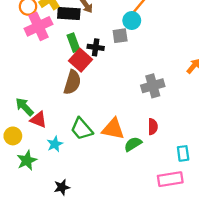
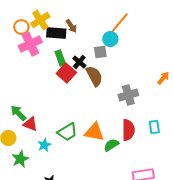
black cross: (96, 47) -> (79, 62), turned 32
brown semicircle: (72, 82) -> (94, 76), moved, turned -45
red semicircle: (153, 127) -> (128, 130), size x1.5
green trapezoid: (82, 129) -> (67, 132), turned -80
cyan rectangle: (183, 153) -> (154, 127), moved

